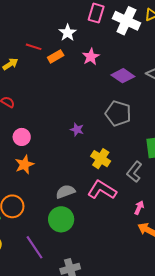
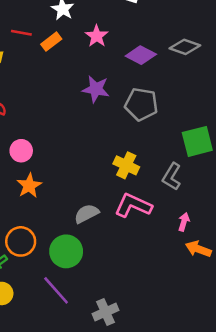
purple star: (77, 130) -> (96, 89), moved, size x1.5
green circle: (61, 219) -> (66, 251), moved

